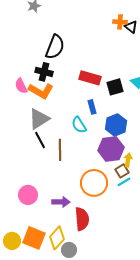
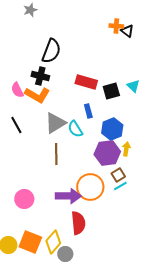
gray triangle: (39, 119) -> (55, 123), moved
black line: (40, 140) -> (16, 125), moved
yellow arrow: (128, 160) -> (126, 149), moved
purple arrow: (61, 202) -> (68, 196), moved, size x1.4

